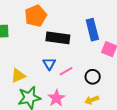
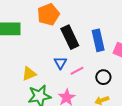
blue rectangle: (92, 30) -> (98, 40), moved
black rectangle: (58, 38) -> (70, 37), turned 55

